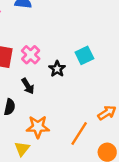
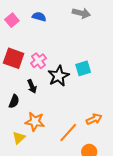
black star: (57, 69) -> (59, 76), size x1.5

